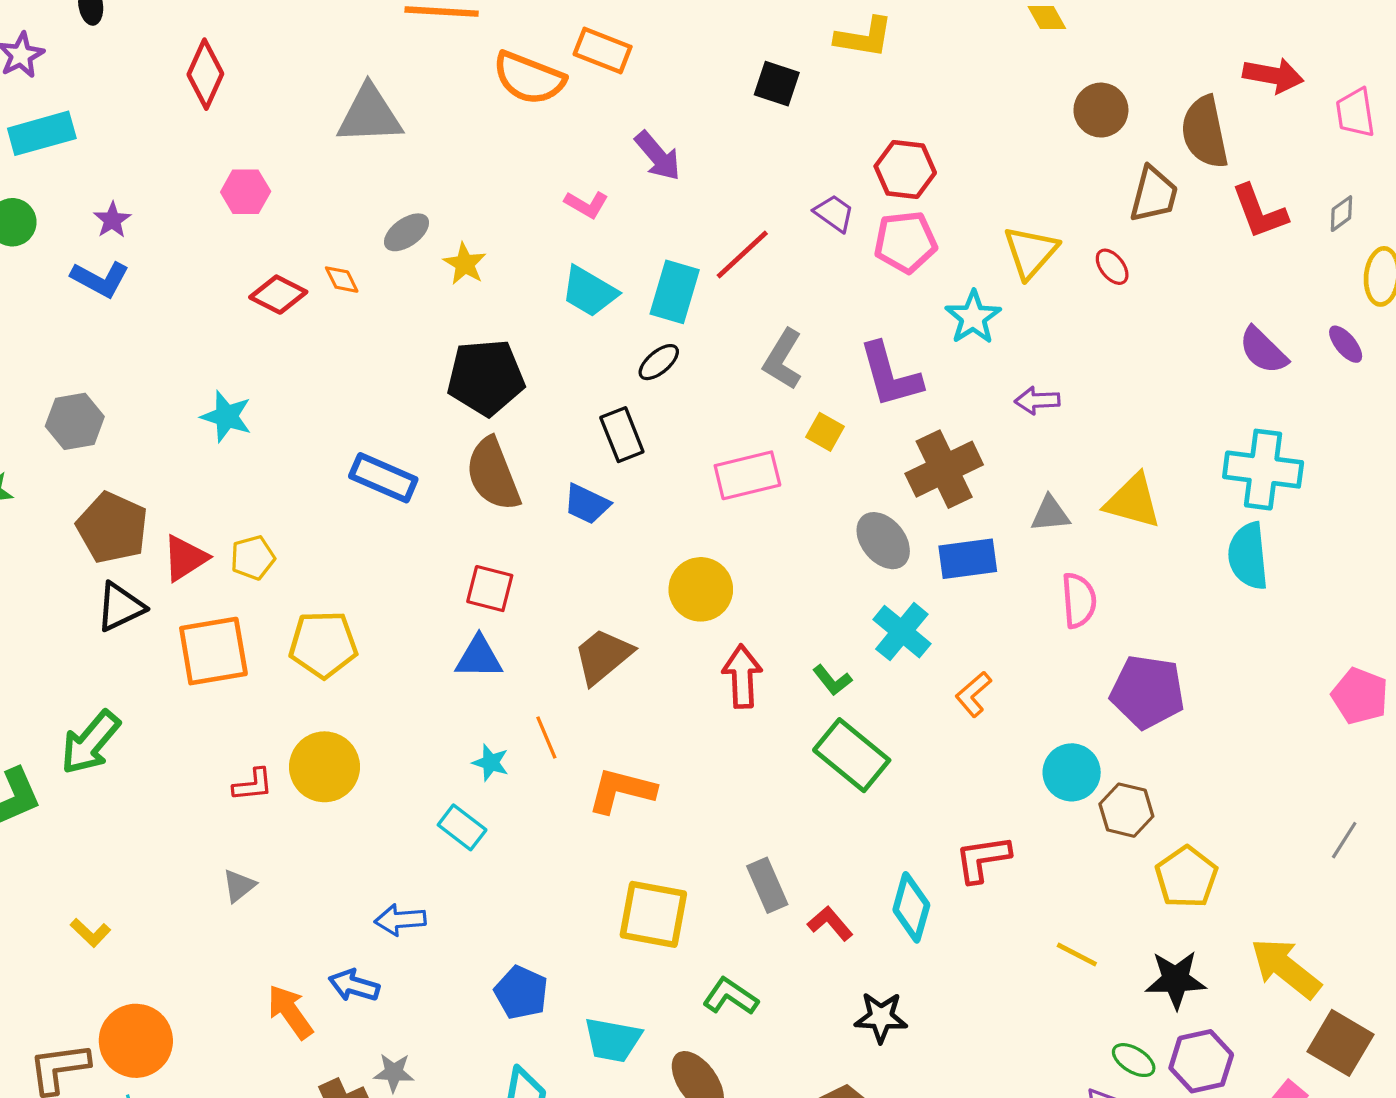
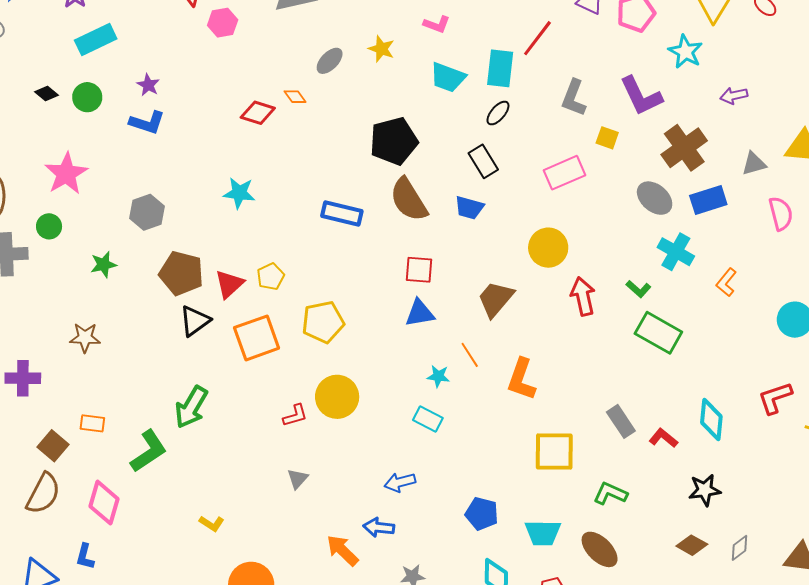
pink hexagon: (246, 192) -> (223, 23), moved
yellow star: (465, 264) -> (381, 49), moved
orange L-shape: (621, 791) -> (521, 379), turned -75
red L-shape: (983, 859) -> (775, 398), moved

